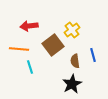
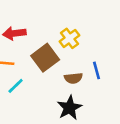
brown semicircle: (75, 61) -> (73, 78), turned -88
cyan line: (30, 67) -> (16, 86), turned 64

